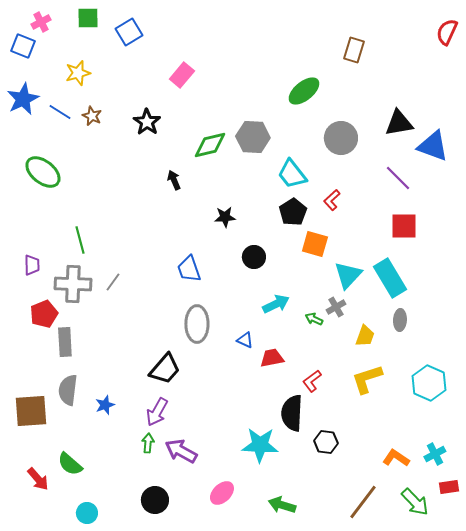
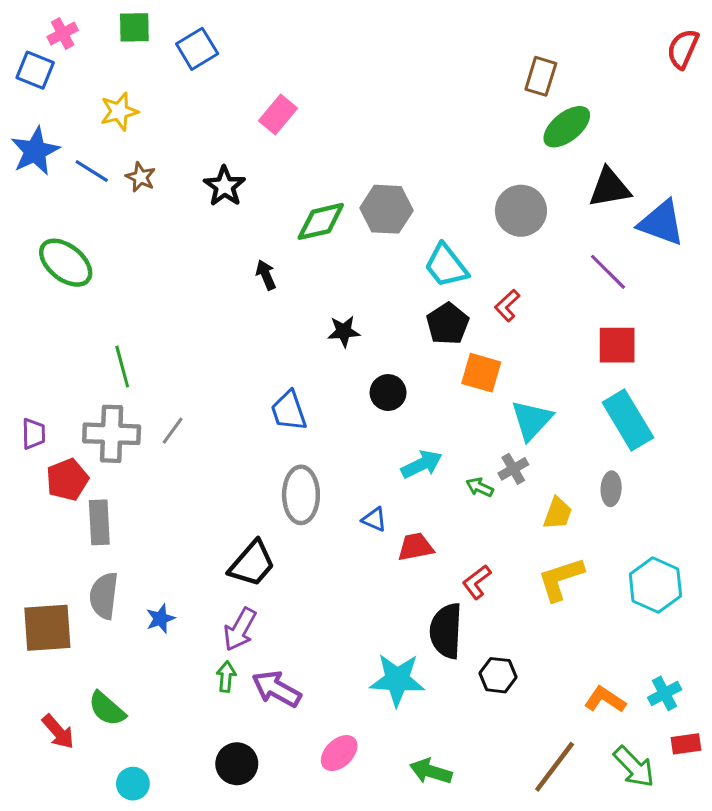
green ellipse: (304, 91) -> (567, 127), moved
purple trapezoid: (32, 265) -> (34, 434), moved
cyan rectangle: (390, 278) -> (628, 420), moved

